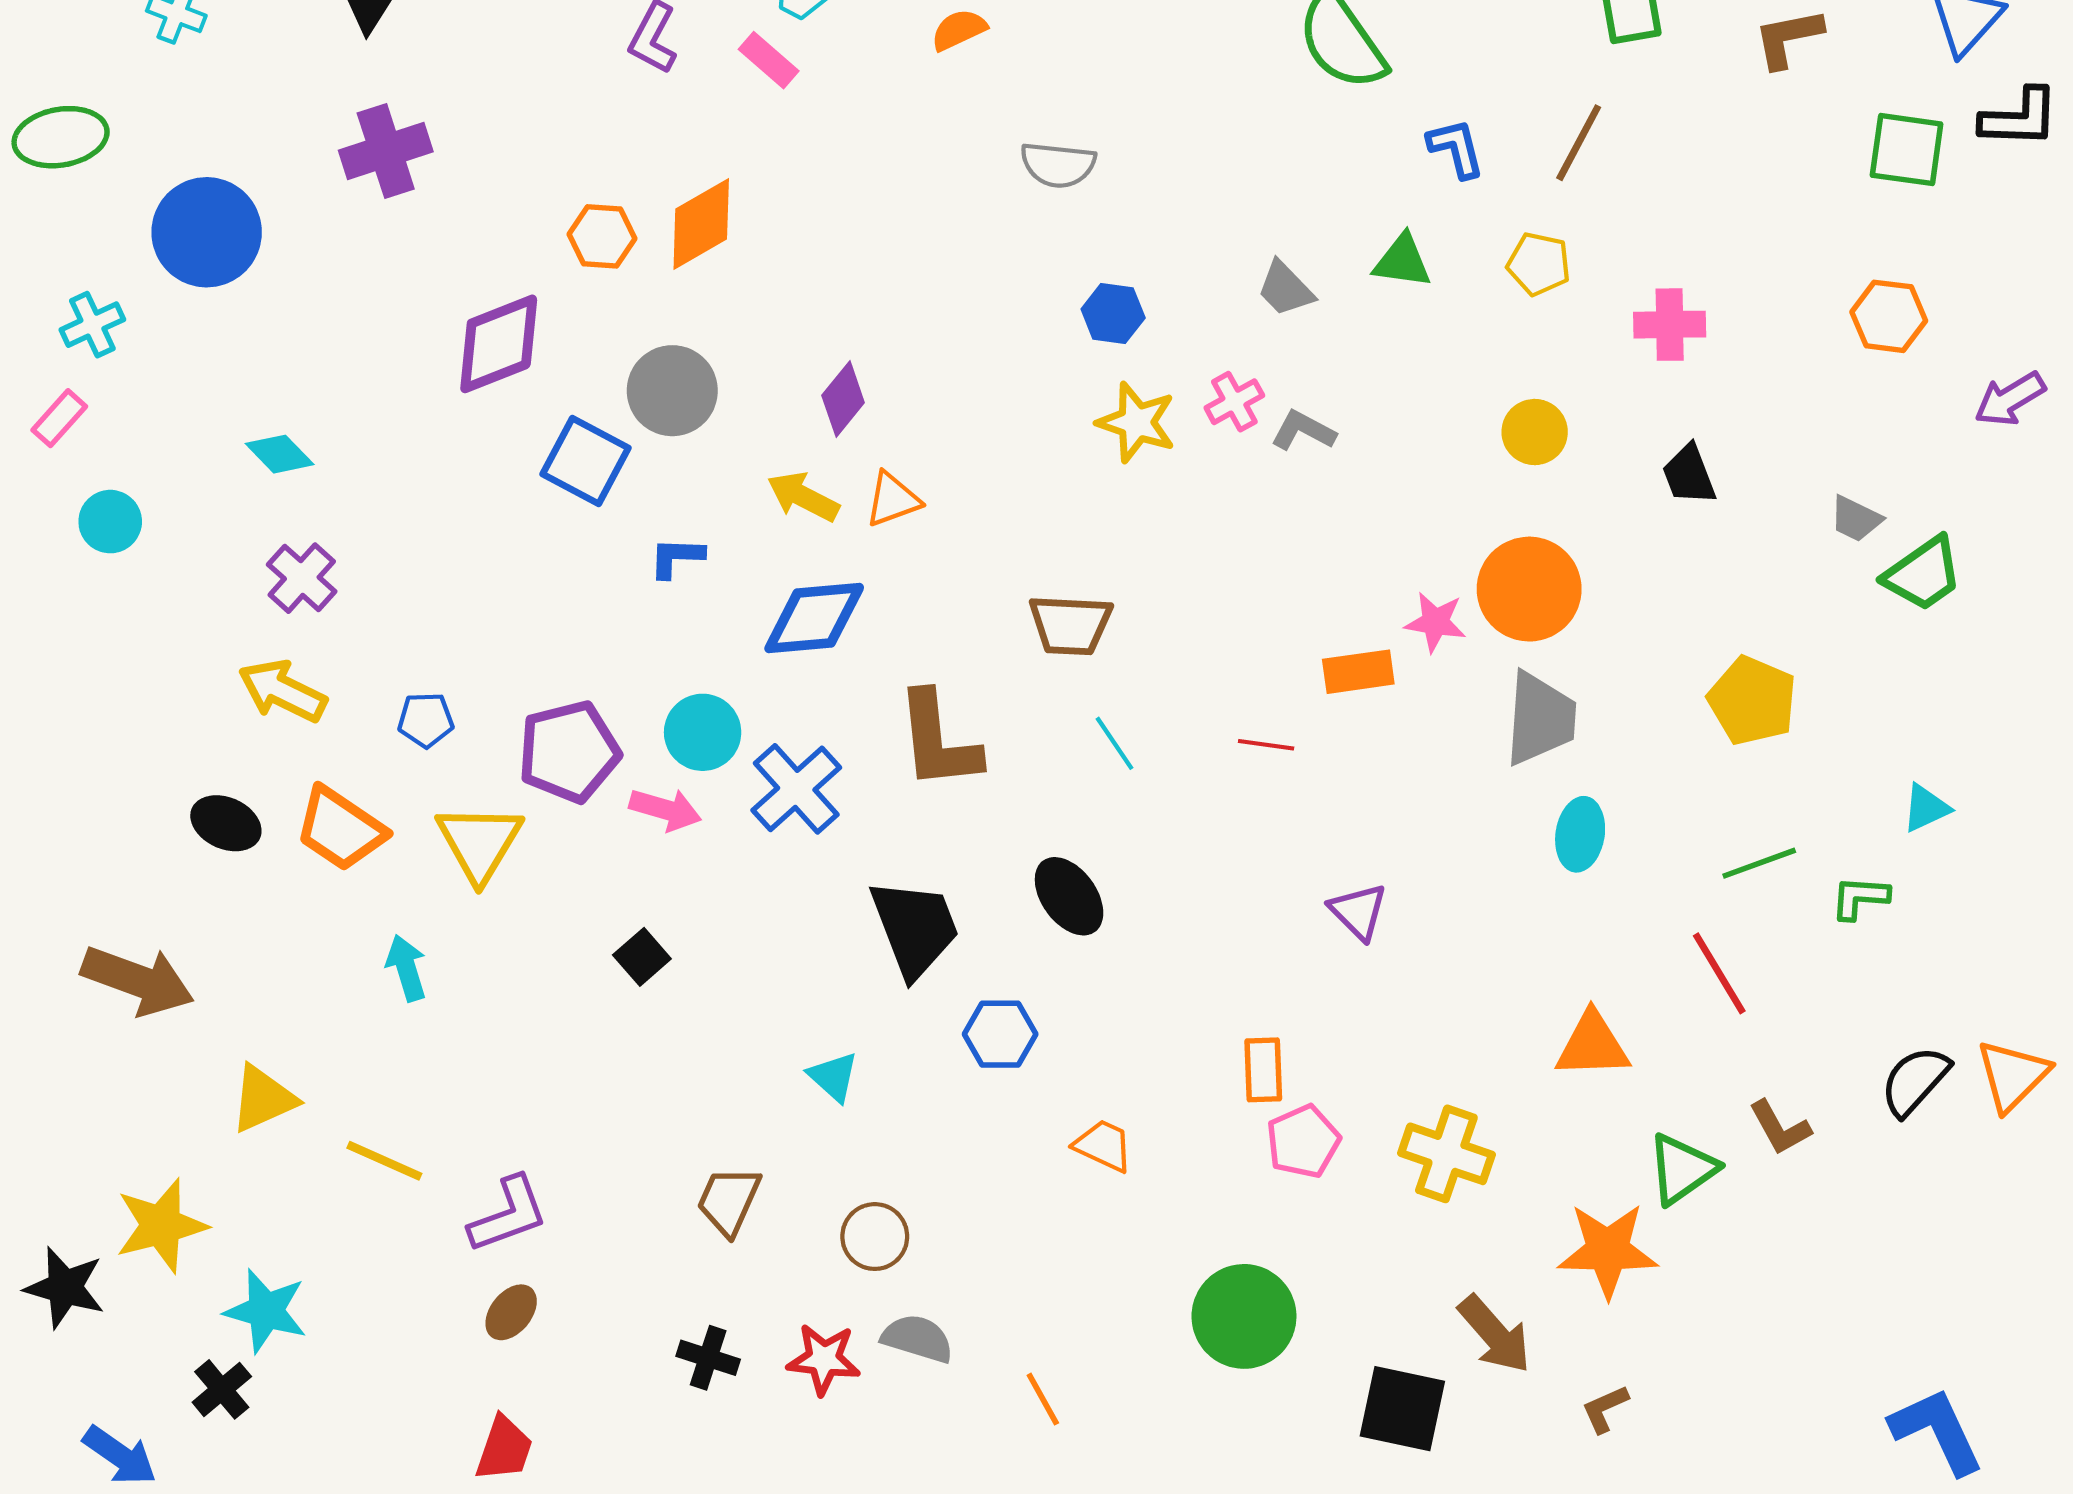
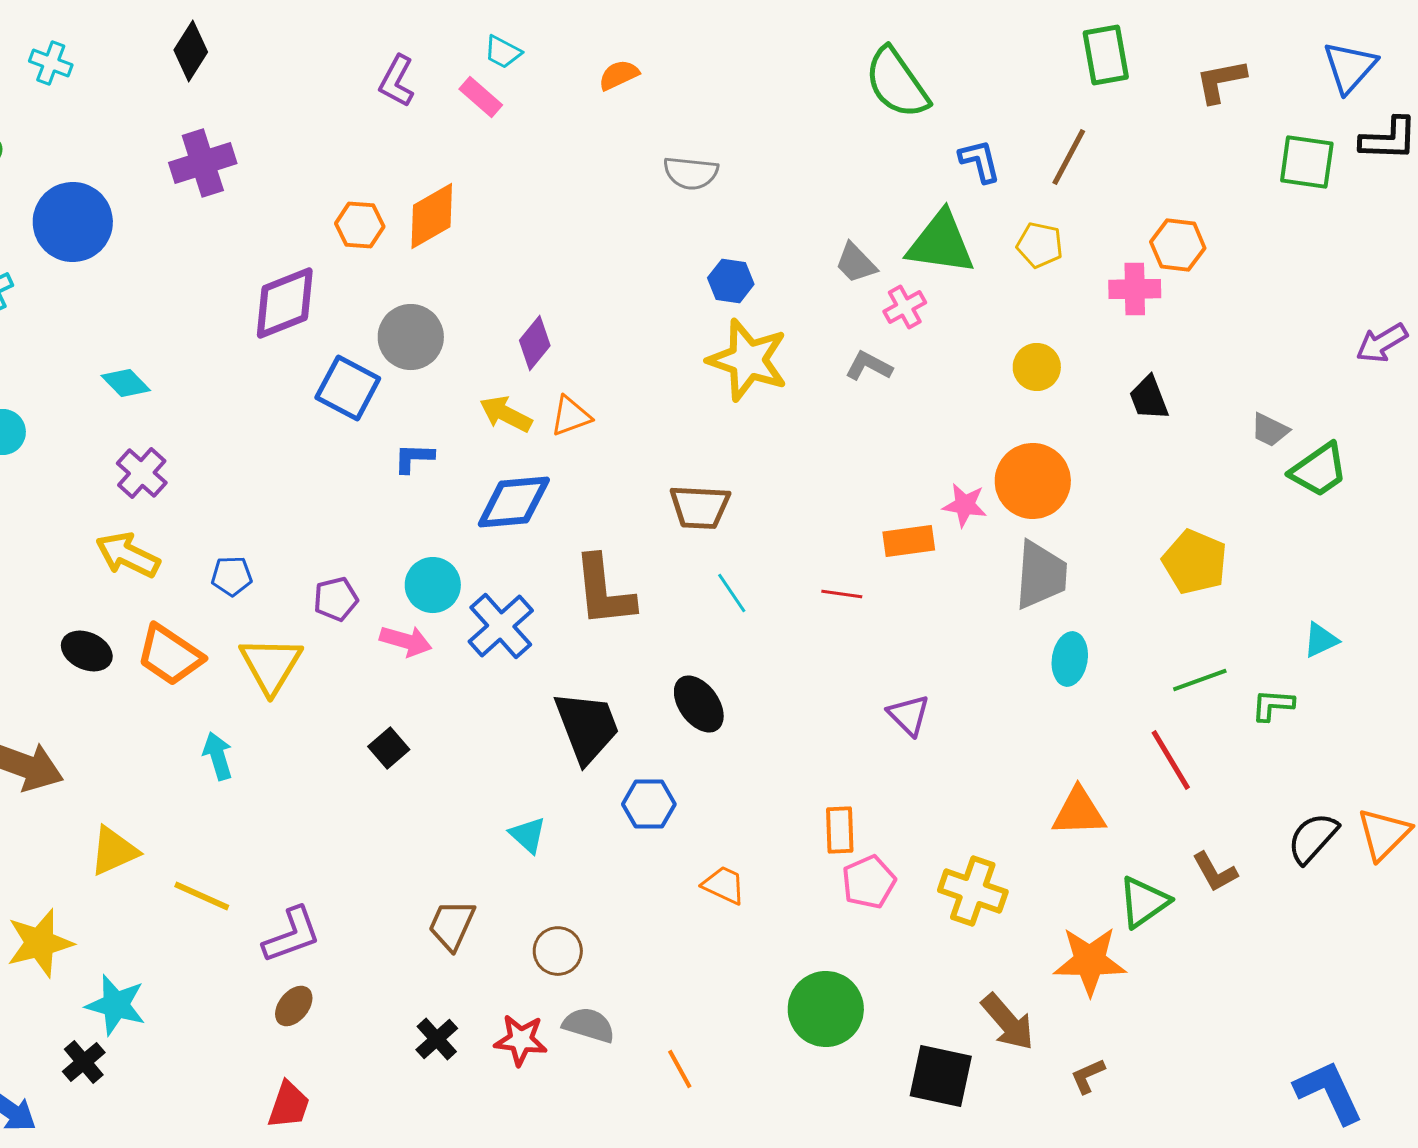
green triangle: (1402, 261) -> (941, 243), size x1.6
orange hexagon: (1889, 316) -> (1178, 245), moved
pink cross: (1234, 402) -> (905, 307), moved
yellow star: (1137, 422) -> (748, 360), size x1.4
purple pentagon: (569, 752) -> (336, 599), size x0.6
black cross: (708, 1358) -> (437, 1039), turned 30

